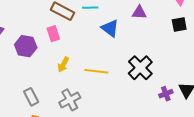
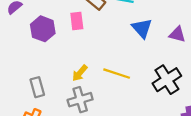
purple triangle: (139, 12) -> (177, 34), moved
yellow arrow: (63, 64) -> (80, 73), moved

